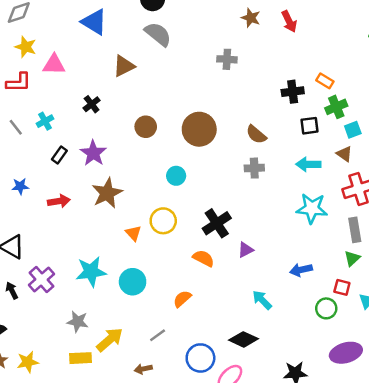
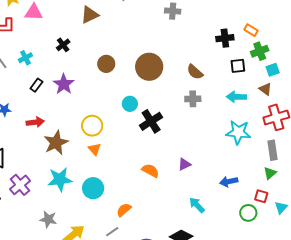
brown star: (107, 193) -> (56, 143), moved
yellow circle: (163, 221) -> (92, 126), moved
black cross: (217, 223) -> (151, 121), moved
orange semicircle: (182, 299) -> (124, 210), moved

